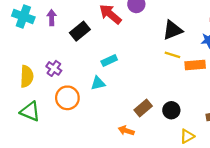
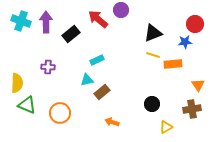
purple arrow: (52, 18) -> (46, 22), size x1.5
purple cross: (54, 68) -> (48, 67), turned -32
yellow semicircle: (27, 76) -> (17, 83), moved
orange circle: (67, 98) -> (60, 113), moved
brown rectangle: (143, 108) -> (102, 92), moved

